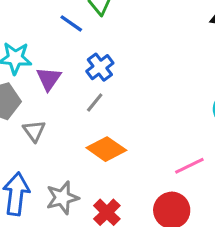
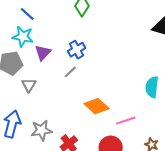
blue line: (71, 23) -> (27, 14), moved
orange diamond: (106, 149) -> (97, 106), moved

